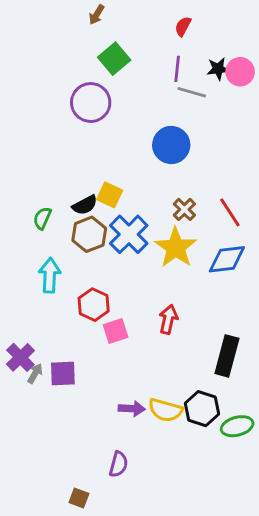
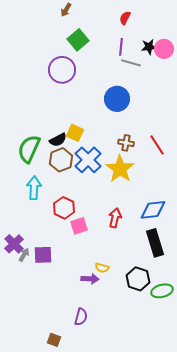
brown cross: (184, 209) -> (126, 143), turned -35
green semicircle: (42, 218) -> (29, 149), size x1.8
blue diamond: (227, 259) -> (153, 210), moved
black rectangle: (227, 356) -> (155, 243), turned -32
yellow semicircle: (165, 410) -> (102, 268), moved, size x0.6

